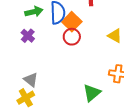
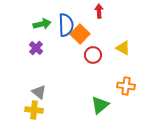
red circle: (72, 37) -> (93, 55), moved
yellow cross: (26, 98) -> (34, 110), turned 36

